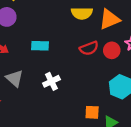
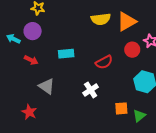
red semicircle: (89, 48) -> (104, 62), moved
white cross: (51, 81) -> (91, 90), moved

